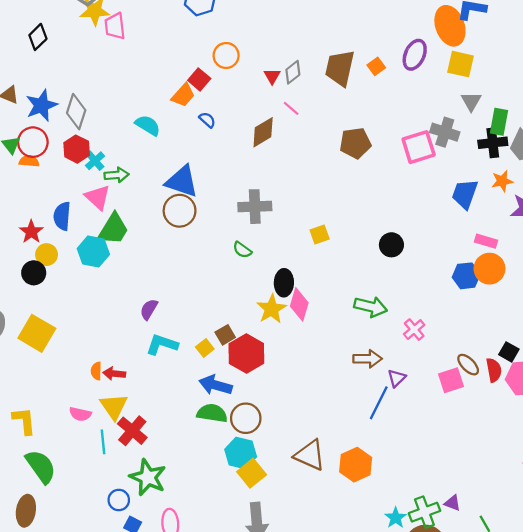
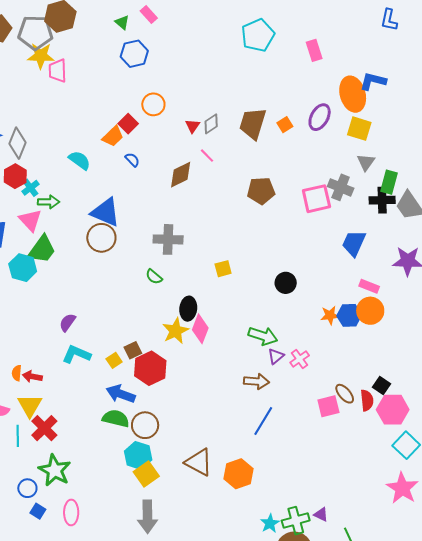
orange star: (502, 181) -> (330, 315), moved
purple triangle: (397, 378) -> (276, 356), moved

